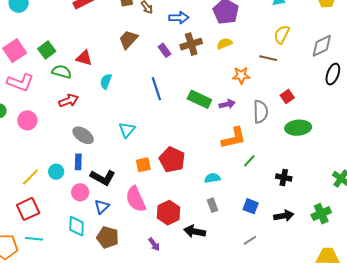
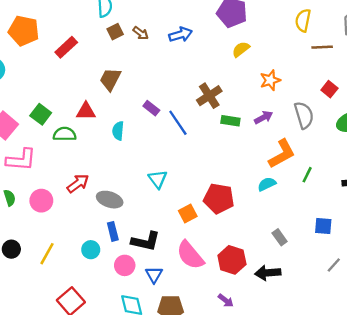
brown trapezoid: (128, 39) -> (110, 79), moved
brown cross: (191, 44) -> (209, 96), moved
purple rectangle: (164, 50) -> (151, 108), moved
brown line: (268, 58) -> (322, 47), moved
green rectangle: (199, 99) -> (230, 121), size x0.7
red arrow: (69, 101) -> (78, 183), moved
yellow line: (30, 177) -> (47, 254), moved
cyan semicircle: (212, 178) -> (267, 184), moved

